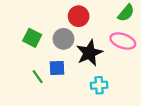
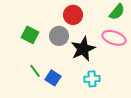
blue square: (57, 68) -> (53, 78), moved, turned 35

